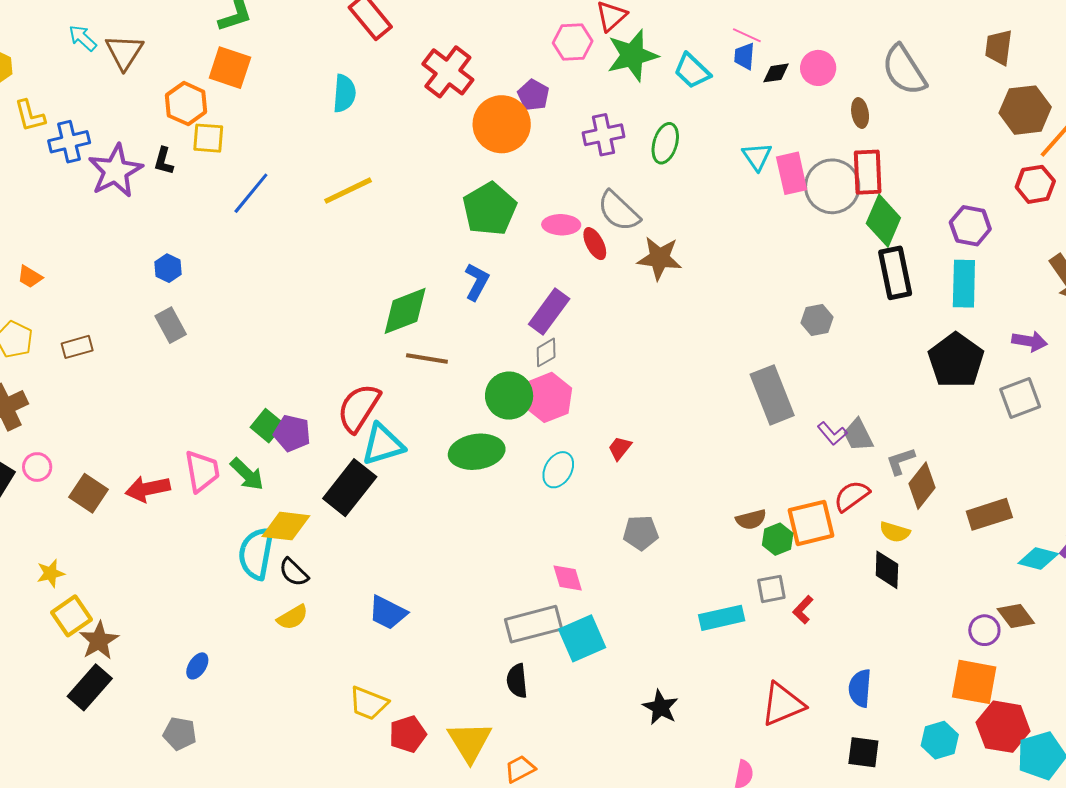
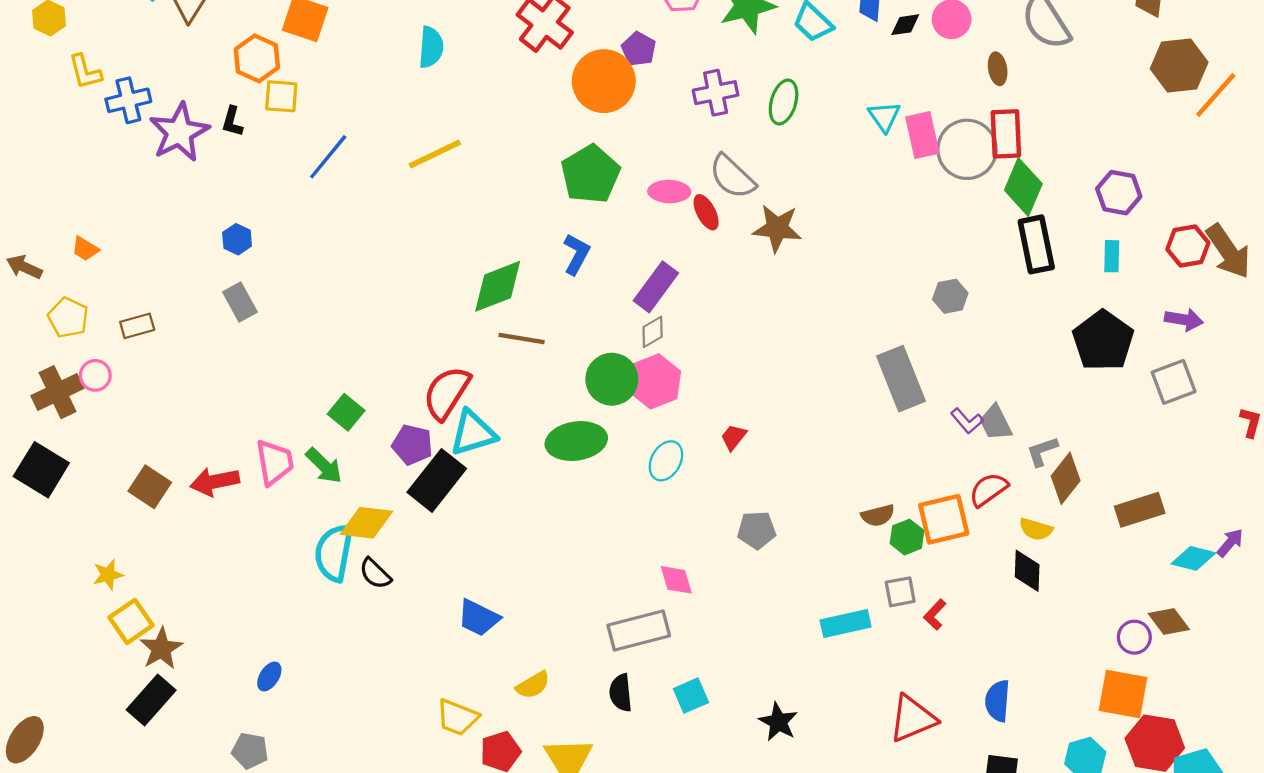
red hexagon: (1035, 184) -> (1188, 246), moved
cyan rectangle: (964, 284) -> (1112, 256), size x0.6
purple pentagon: (292, 433) -> (412, 445), moved
pink circle: (37, 467) -> (95, 375), moved
yellow semicircle: (293, 617) -> (533, 685), moved
cyan square: (582, 638) -> (691, 696), moved, size x0.7

